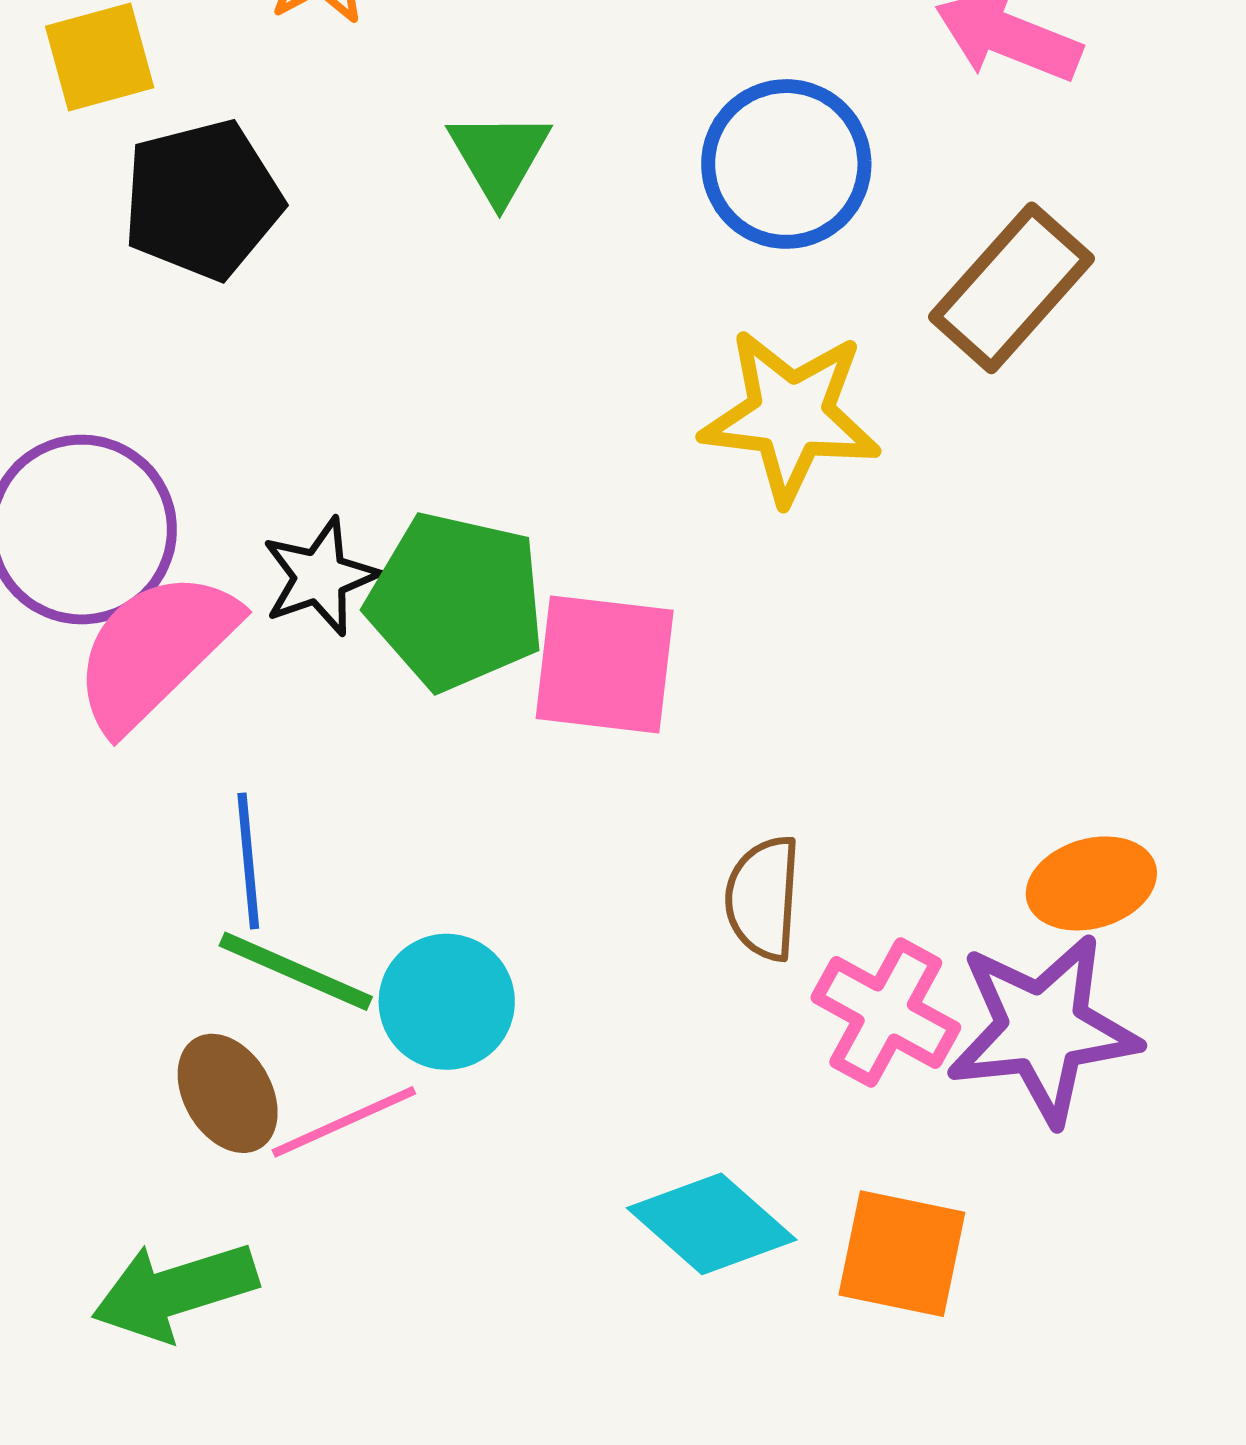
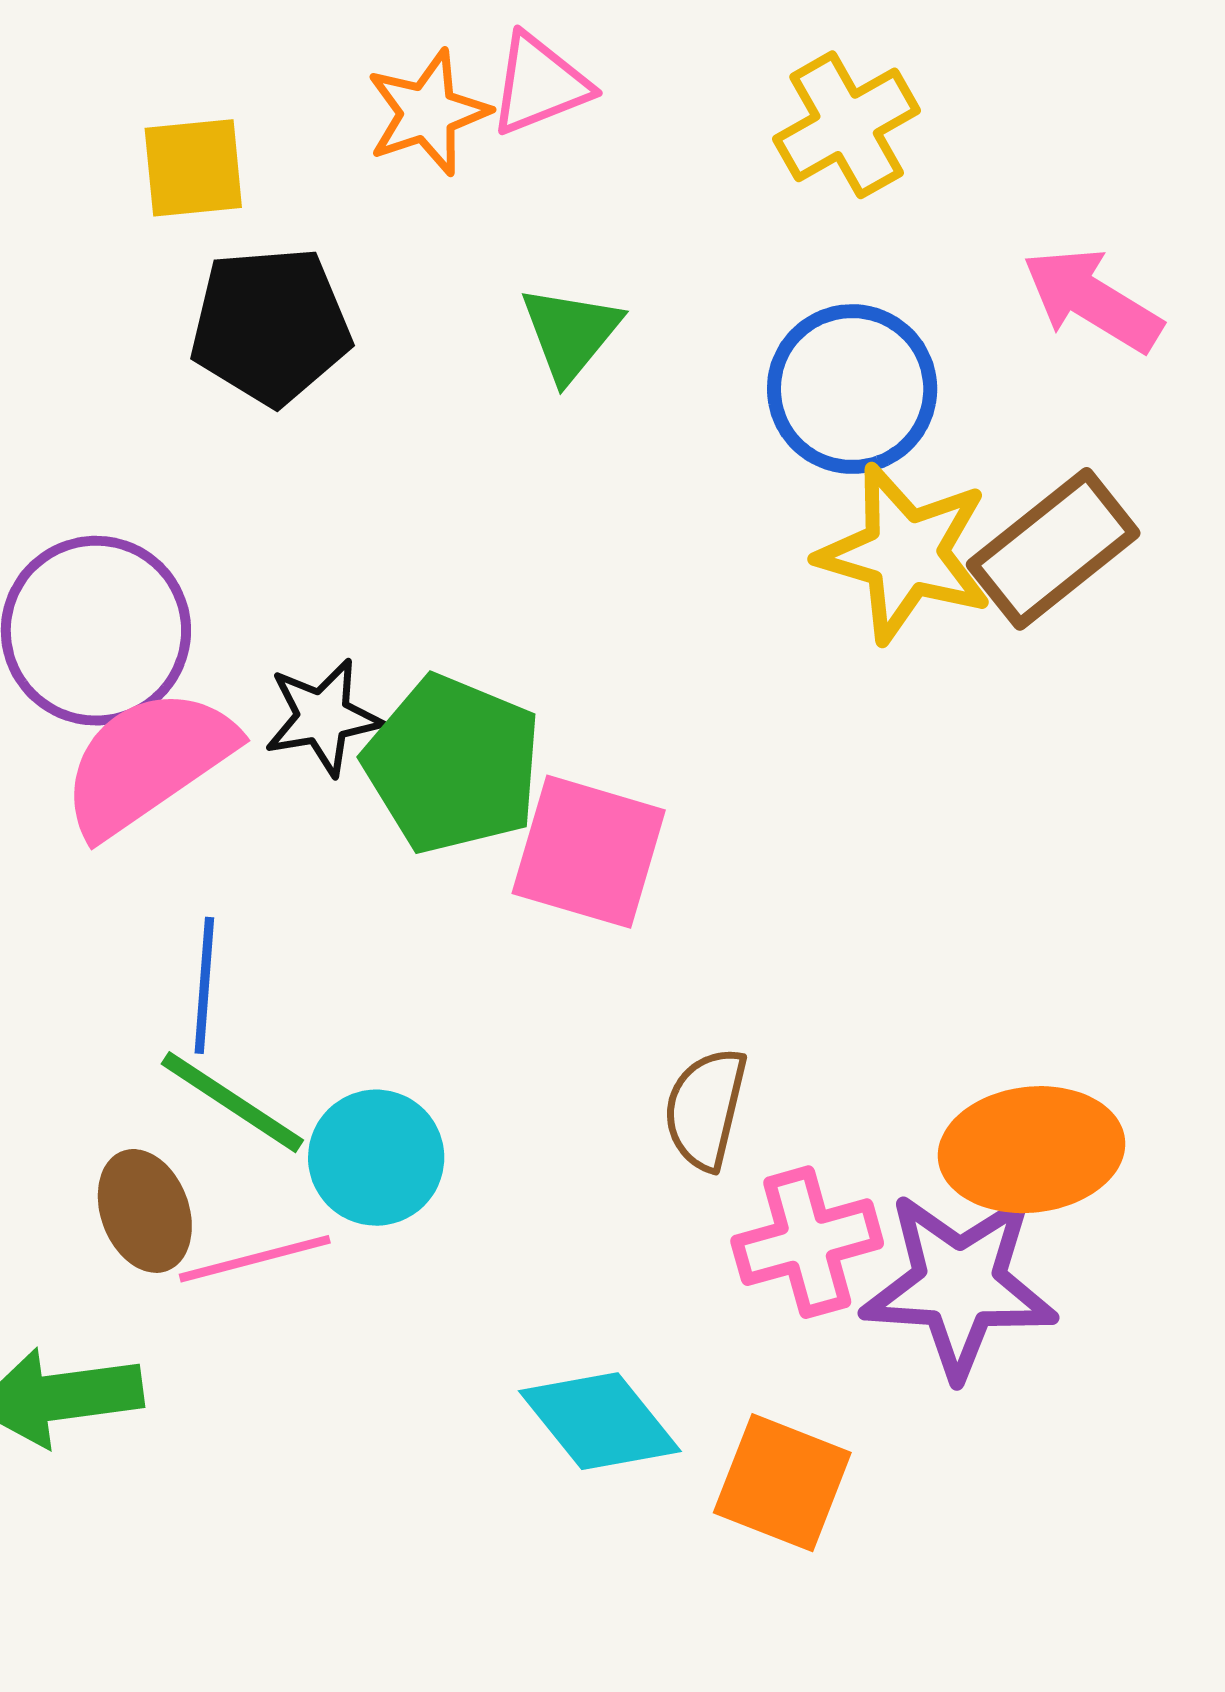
yellow star: (791, 416) -> (905, 553), moved
orange ellipse: (1091, 883) -> (1032, 1150), size x1.4
pink cross: (886, 1013) -> (807, 1242), turned 36

